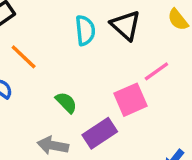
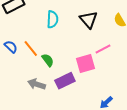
cyan semicircle: (85, 30) -> (52, 19), moved
orange line: (24, 57) -> (31, 48), moved

